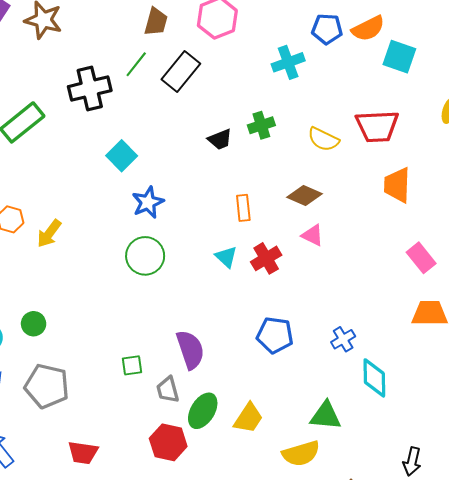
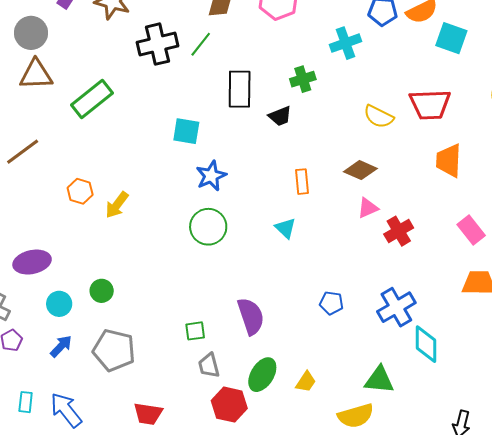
black rectangle: (181, 72) -> (240, 89), moved, turned -39
black cross: (90, 89) -> (158, 44), moved
green cross: (261, 125) -> (303, 79), moved
cyan square: (122, 156) -> (186, 131), turned -36
pink triangle: (312, 235) -> (368, 208), turned -50
red cross: (266, 258) -> (399, 231), moved
blue pentagon: (275, 335) -> (331, 303), size x0.7
blue cross: (343, 339) -> (396, 307), size x1.6
gray trapezoid: (168, 390) -> (209, 365), moved
yellow trapezoid: (248, 418) -> (306, 382), size x0.7

